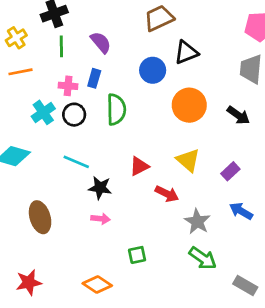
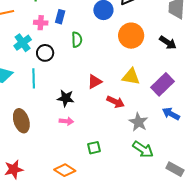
green semicircle: (116, 109) -> (77, 40), size x0.7
black circle: (74, 115) -> (45, 53), moved
yellow triangle: (188, 160) -> (131, 77), turned -30
cyan line: (76, 162) -> (34, 78), moved, turned 66
purple rectangle: (230, 171) -> (163, 84), size x1.6

